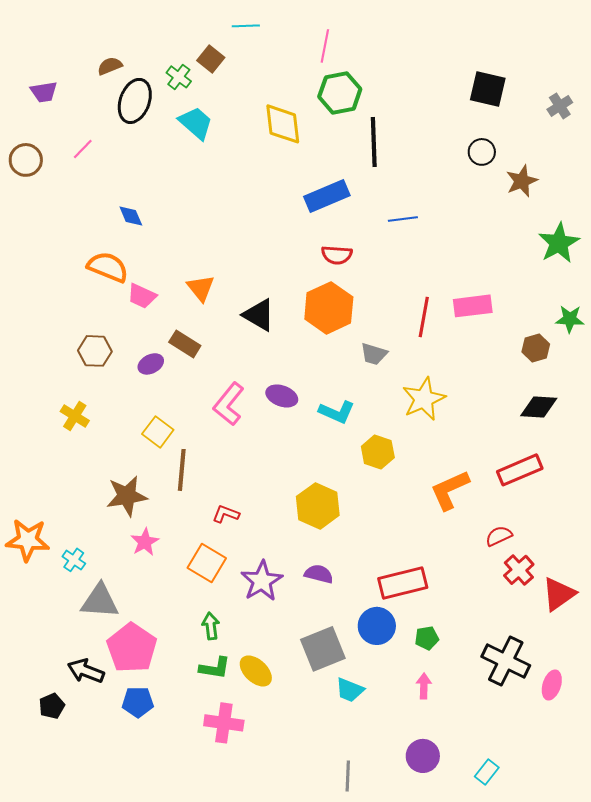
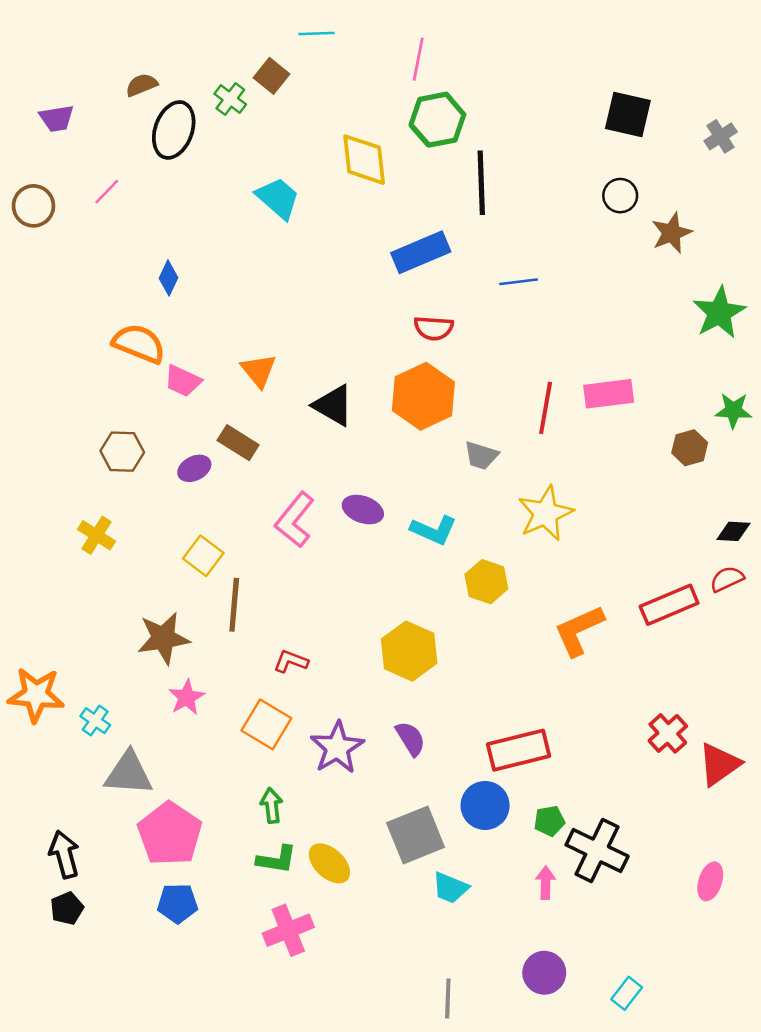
cyan trapezoid: (196, 123) -> (278, 198), moved
blue diamond: (131, 216) -> (169, 278), turned 48
black diamond: (539, 407) -> (733, 531), moved, size x0.7
red semicircle: (499, 536) -> (727, 579), moved
purple semicircle: (319, 574) -> (410, 739), turned 44
black cross: (506, 661) -> (597, 851), moved
black arrow: (86, 671) -> (64, 854), moved, turned 54
pink cross: (224, 723) -> (288, 930), turned -30

